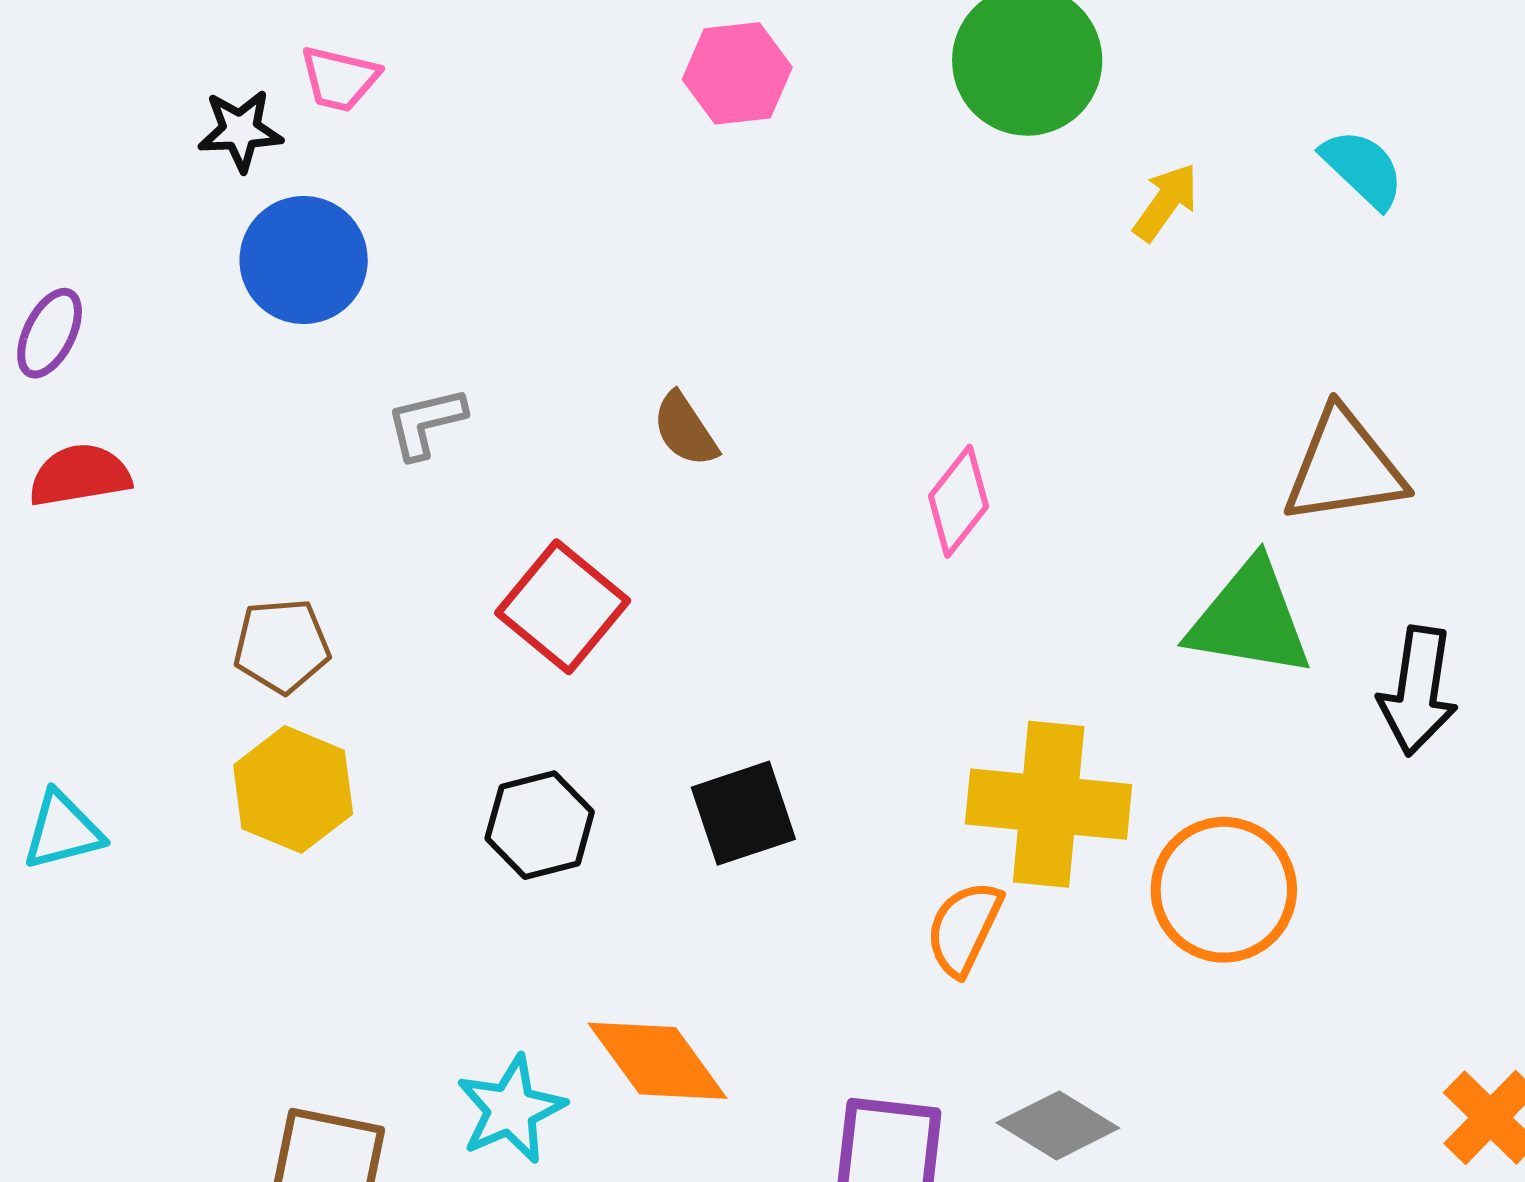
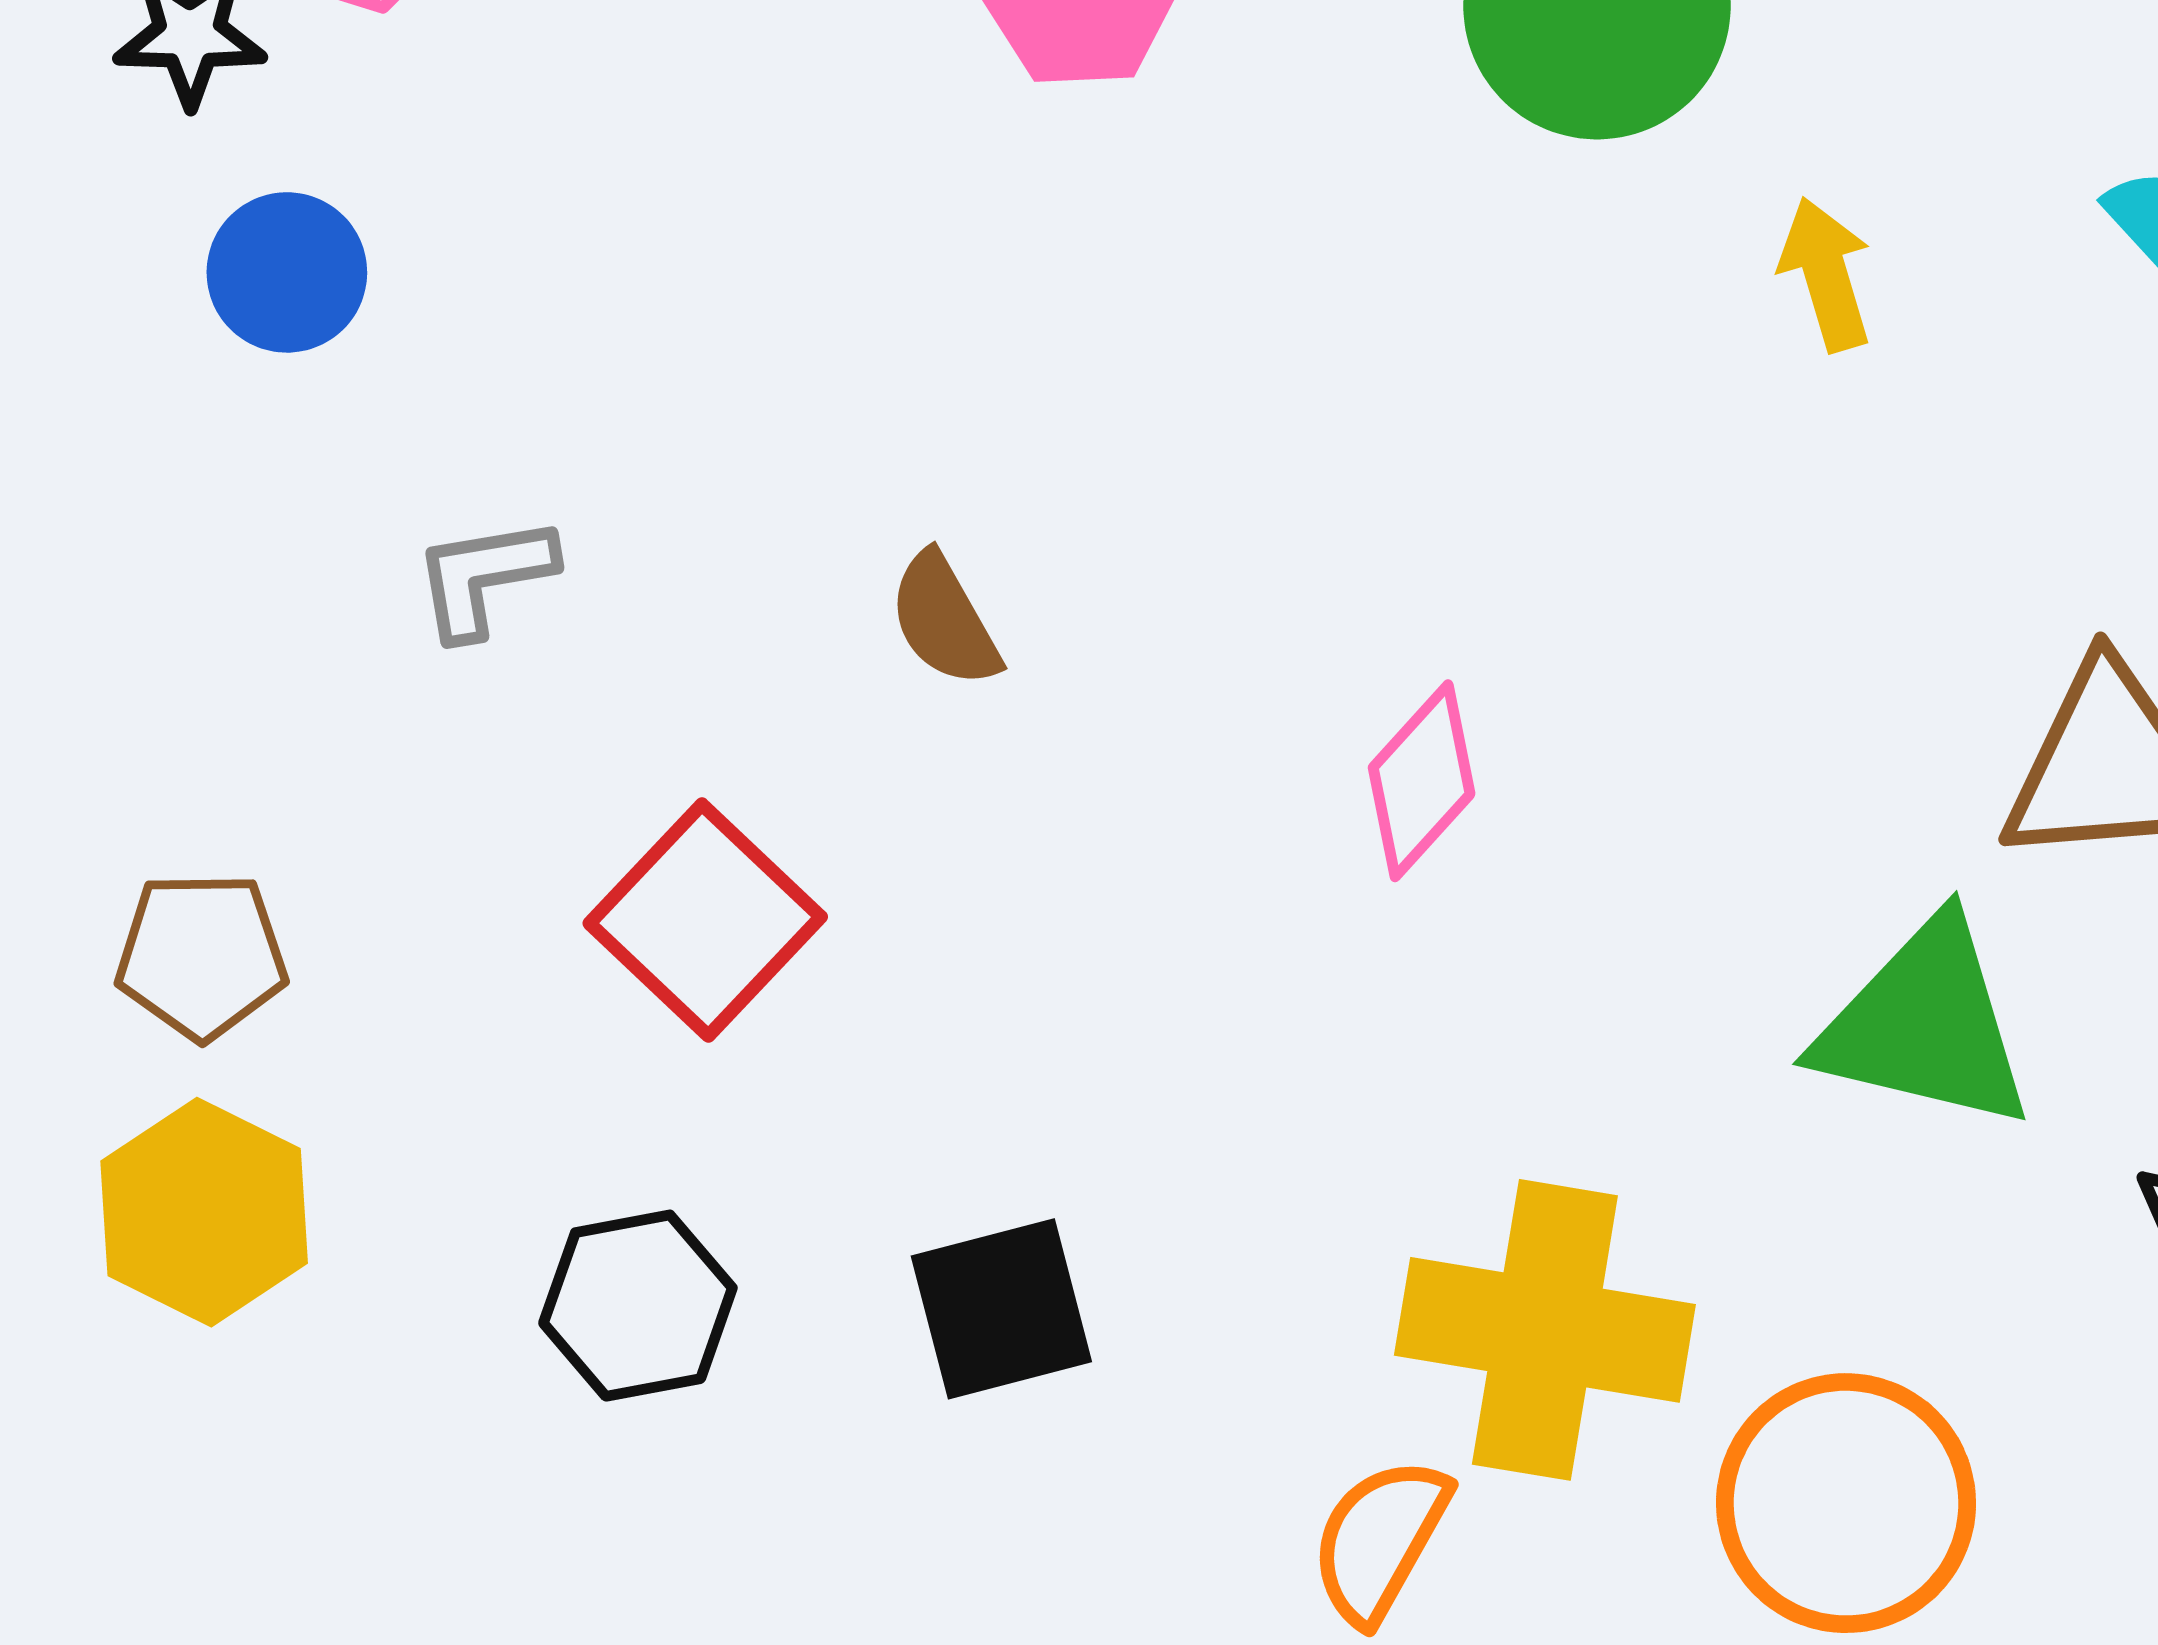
yellow arrow: (1166, 202) -> (1826, 274), turned -56
blue circle: (304, 260) -> (287, 272), size x0.7

